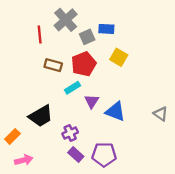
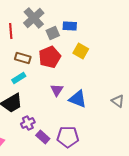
cyan rectangle: (72, 88) -> (19, 78), moved
purple cross: (70, 133) -> (28, 123), moved

